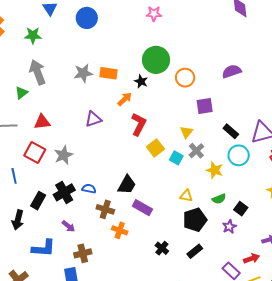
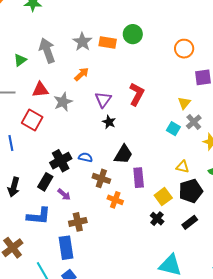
green circle: (156, 60) -> (133, 34), moved, size x0.7
gray arrow: (37, 72) -> (47, 50), moved
gray star: (83, 73) -> (82, 42), turned -30
black star: (141, 81) -> (109, 122), moved
orange arrow: (125, 99) -> (82, 74), moved
purple triangle: (93, 119) -> (103, 100), moved, turned -36
yellow square: (155, 148) -> (163, 197), moved
gray star: (63, 155) -> (63, 102), moved
black rectangle: (38, 201) -> (45, 182), moved
purple rectangle: (142, 208) -> (139, 178), turned 54

